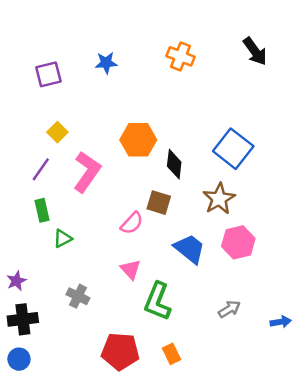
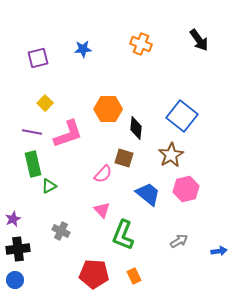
purple line: (41, 169) -> (32, 132), turned 66
pink L-shape: (87, 172) -> (68, 134), turned 36
green rectangle: (42, 210) -> (33, 164), size x1.4

